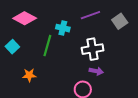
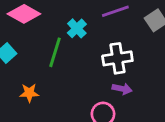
cyan cross: (63, 28) -> (77, 28), turned 32

